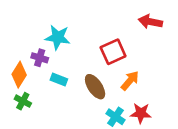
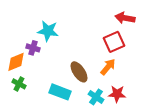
red square: (113, 52) -> (114, 42), moved
orange diamond: (19, 75) -> (16, 62), turned 35
cyan rectangle: (59, 79) -> (60, 92), moved, size x1.5

